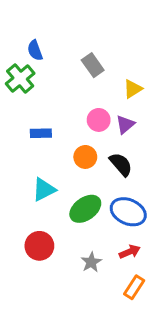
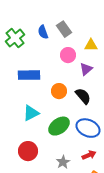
blue semicircle: (35, 50) -> (43, 32), moved
yellow triangle: (133, 89) -> (91, 45), turned 32
pink circle: (99, 120) -> (68, 55), moved
blue rectangle: (41, 133) -> (29, 75), size x1.5

